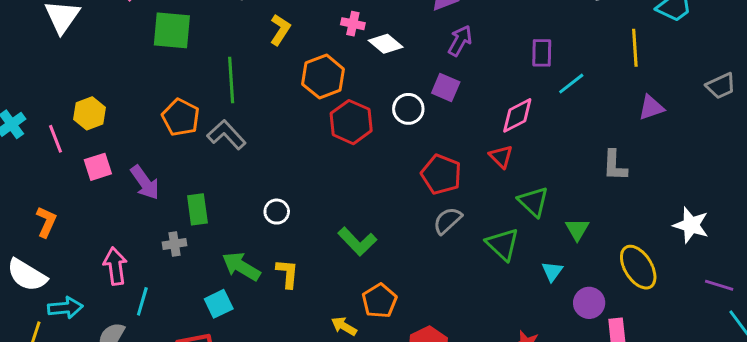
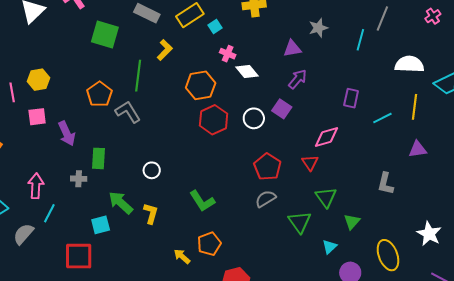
yellow L-shape: (280, 30) -> (165, 50), moved
cyan line: (571, 84) -> (382, 118), moved

